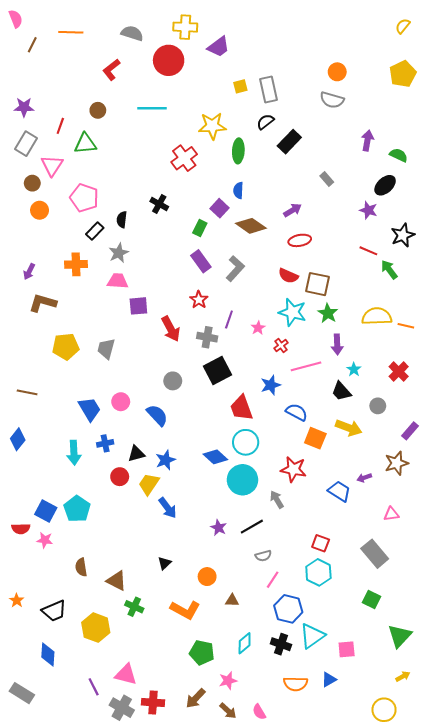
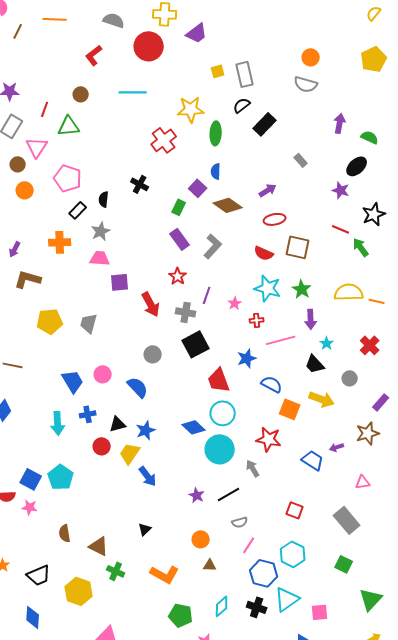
brown square: (317, 284) -> (298, 247), moved
red cross: (281, 346) -> (257, 320), turned 32
cyan hexagon: (318, 572) -> (293, 554), moved
orange circle: (207, 577) -> (201, 539), moved

